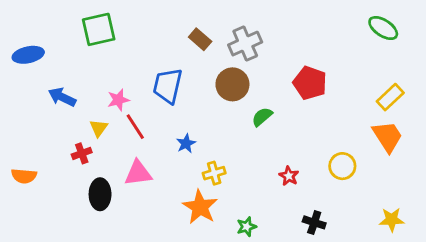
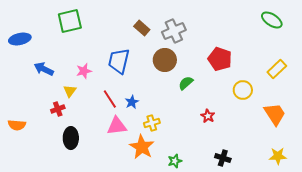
red line: (135, 127) -> (110, 99), moved
orange trapezoid: (387, 136) -> (275, 114), moved
yellow circle: (342, 166) -> (243, 90), moved
pink triangle: (138, 173) -> (117, 126), moved
red star: (289, 176) -> (208, 116), moved

